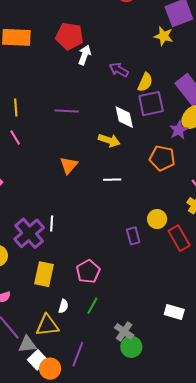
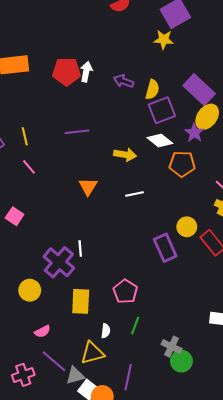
red pentagon: (70, 36) -> (67, 72), moved
white diamond: (124, 117) -> (160, 140), moved, turned -30
purple rectangle: (133, 236) -> (165, 248), size x1.5

